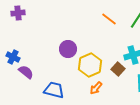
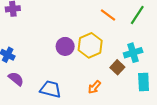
yellow hexagon: (90, 65) -> (90, 45), moved
purple semicircle: (26, 72) -> (16, 79), moved

